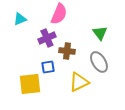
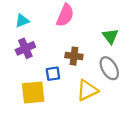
purple cross: (47, 38) -> (25, 48), moved

